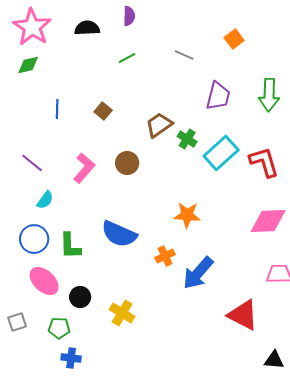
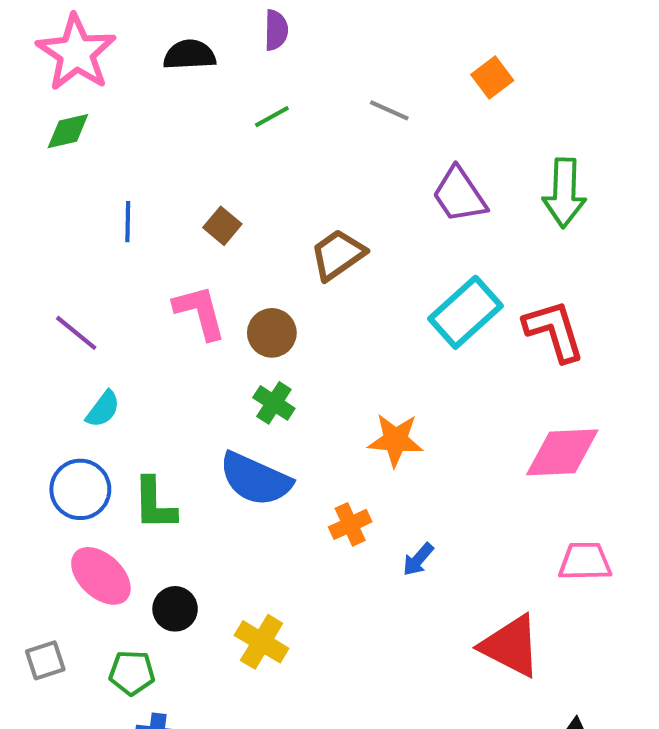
purple trapezoid: (218, 96) -> (459, 195), turned 132
green cross: (187, 139) -> (274, 403), moved
pink L-shape: (84, 168) -> (200, 312), moved, turned -56
blue arrow: (198, 273) -> (418, 559), size x0.5

